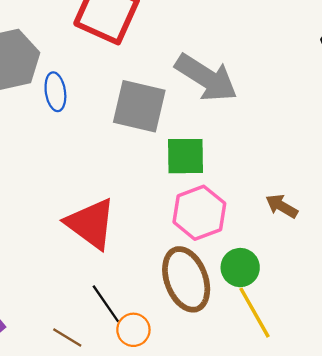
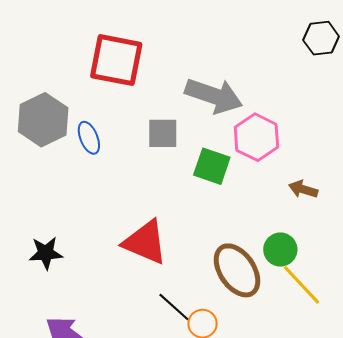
gray square: (139, 106) -> (163, 133), size x0.7
green square: (186, 156) -> (212, 166), turned 33
pink hexagon: (199, 213) -> (256, 137), moved

